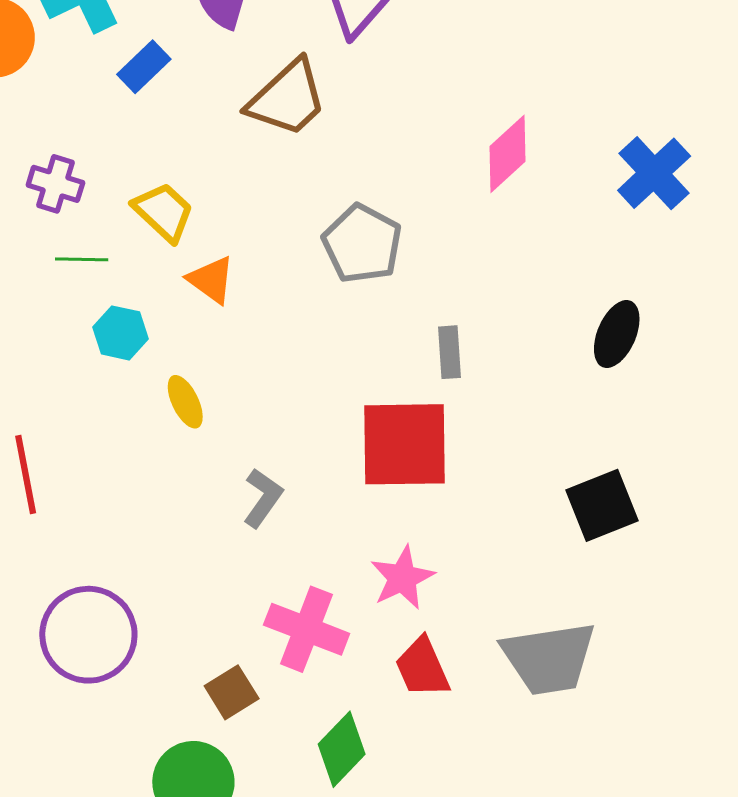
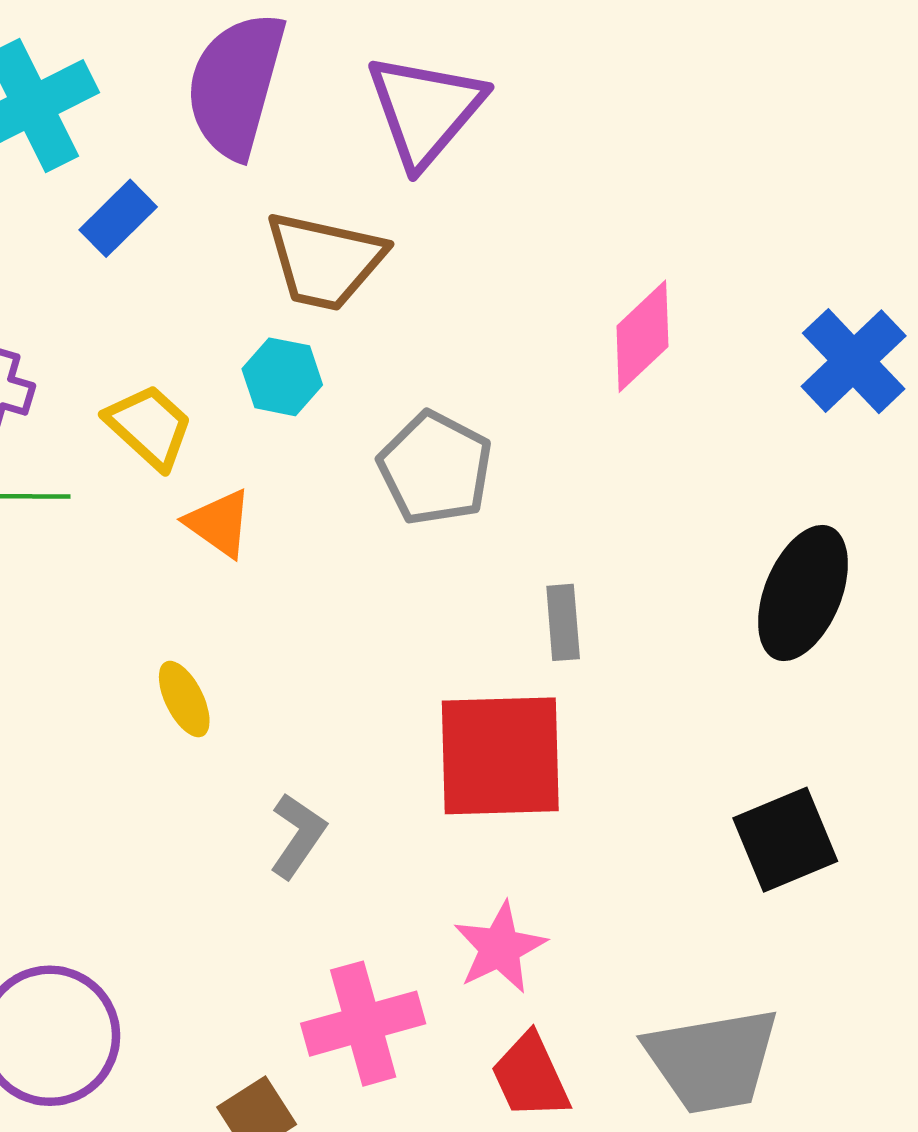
brown trapezoid: (287, 98) -> (325, 261), turned 56
cyan hexagon: (121, 333) -> (282, 377), moved
black ellipse: (617, 334) -> (803, 593), size x1.4
pink cross: (307, 629) -> (363, 1024), turned -36

